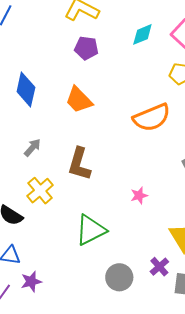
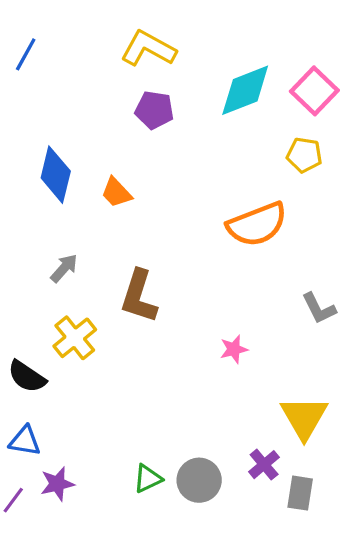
cyan diamond: (142, 34) -> (245, 90), size x1.5
orange trapezoid: (79, 100) -> (116, 193), moved, size x0.7
green triangle: (91, 230) -> (148, 479), moved, size x0.6

